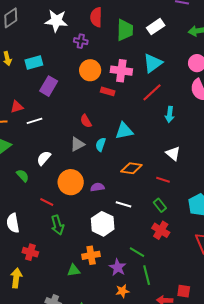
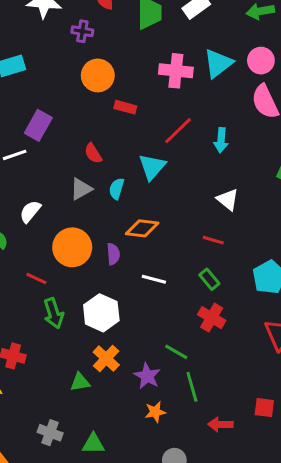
cyan triangle: (153, 63) -> (218, 63), moved
pink cross: (121, 71) -> (176, 71), moved
purple rectangle: (49, 86) -> (38, 125), moved
red line: (152, 92) -> (178, 131), moved
cyan triangle: (124, 131) -> (152, 167), turned -36
orange diamond: (131, 168) -> (142, 228), moved
purple semicircle: (97, 187) -> (113, 254), turned 96
white hexagon: (103, 224) -> (101, 313), moved
orange cross: (91, 255) -> (106, 358), turned -36
red square: (184, 291) -> (264, 408), moved

